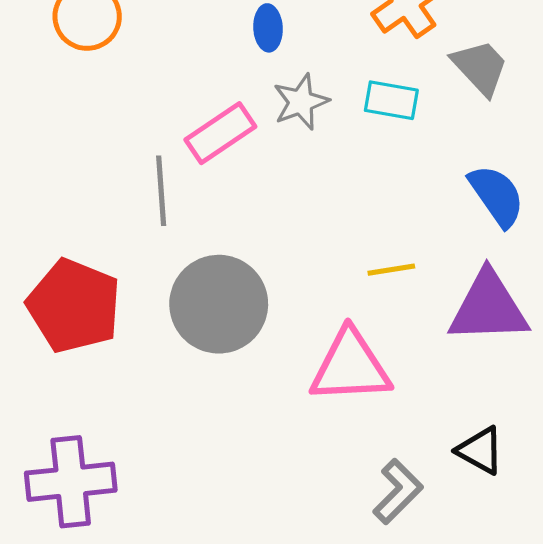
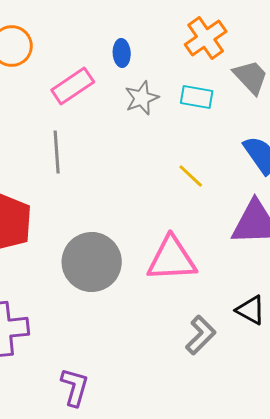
pink rectangle: (220, 133) -> (73, 86), moved
yellow line: (391, 270) -> (191, 176), moved, turned 52
gray circle: (219, 304) -> (92, 262), moved

